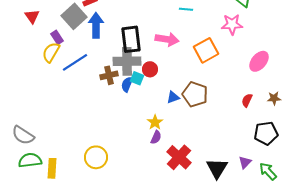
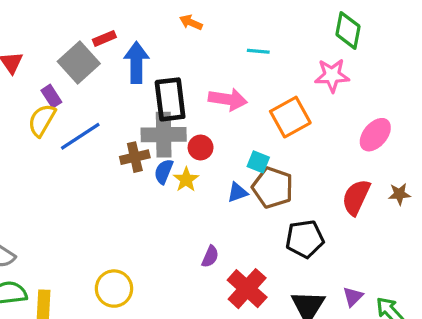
blue arrow: (96, 25) -> (136, 63), moved
cyan square: (137, 78) -> (258, 162), moved
red semicircle: (247, 100) -> (356, 197), size x1.6
yellow star: (155, 122) -> (186, 180), moved
black pentagon: (266, 133) -> (305, 239), moved

